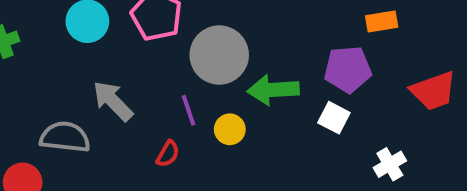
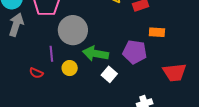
gray arrow: (113, 101) -> (16, 25), moved, turned 50
white square: (334, 118) -> (109, 74), moved
red semicircle: (168, 154) -> (36, 73), turned 72

